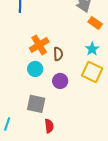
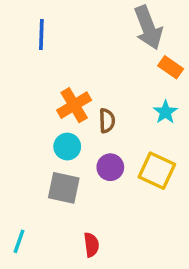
yellow square: (92, 72) -> (157, 171), moved
gray square: (36, 104) -> (64, 188), moved

